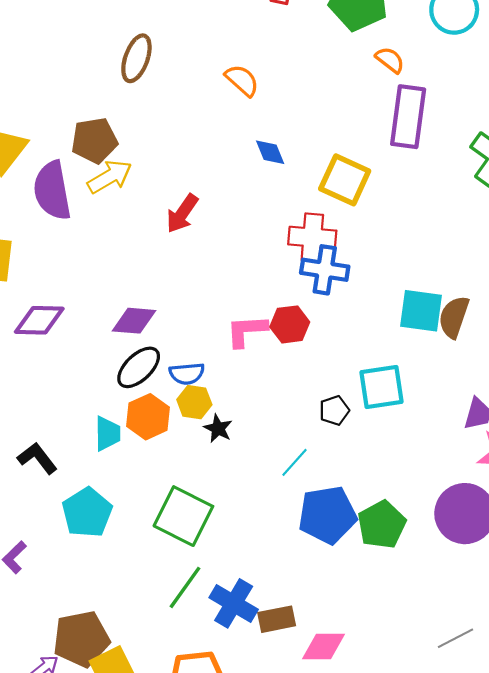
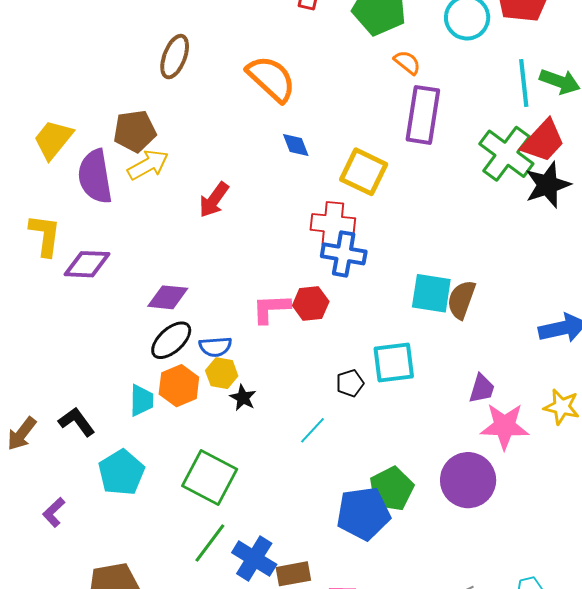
orange semicircle: (242, 80) -> (271, 79), size x1.6
purple diamond: (39, 320) -> (87, 264), moved
blue pentagon: (327, 515) -> (363, 514), moved

